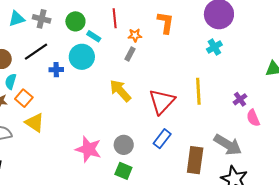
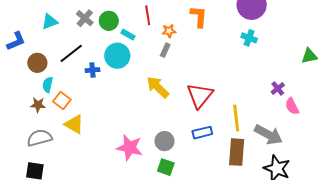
gray cross: (42, 19) -> (85, 18), moved, turned 30
cyan cross: (214, 47) -> (249, 38), turned -35
yellow line: (198, 91) -> (236, 118), moved
blue rectangle: (162, 139) -> (202, 133), turned 42

